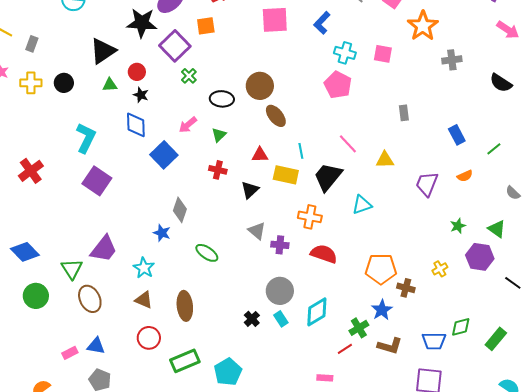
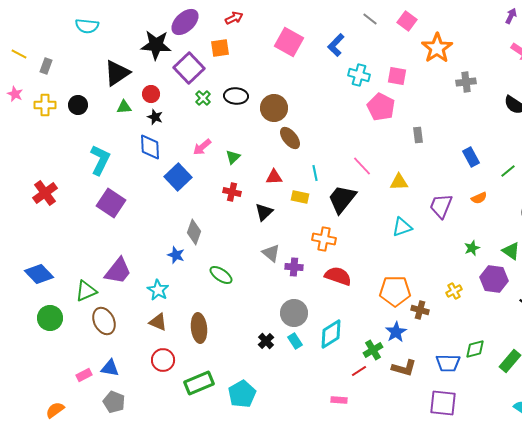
pink square: (275, 20) -> (289, 42), turned 32
pink pentagon: (338, 85) -> (381, 107), moved
black ellipse: (222, 99) -> (236, 96), moved
yellow rectangle: (286, 175) -> (300, 197), size x0.7
cyan triangle: (362, 205) -> (402, 227), moved
green triangle: (72, 269) -> (86, 291), turned 40

